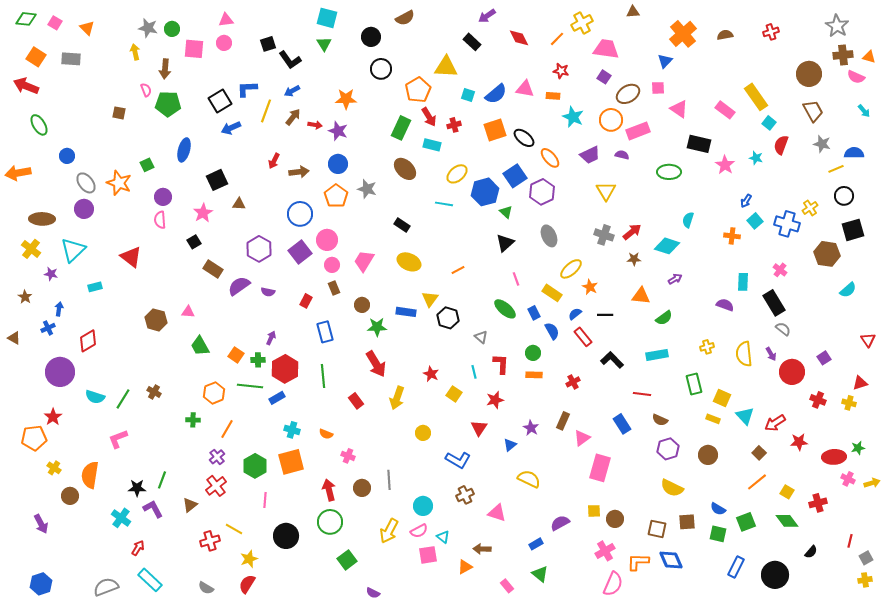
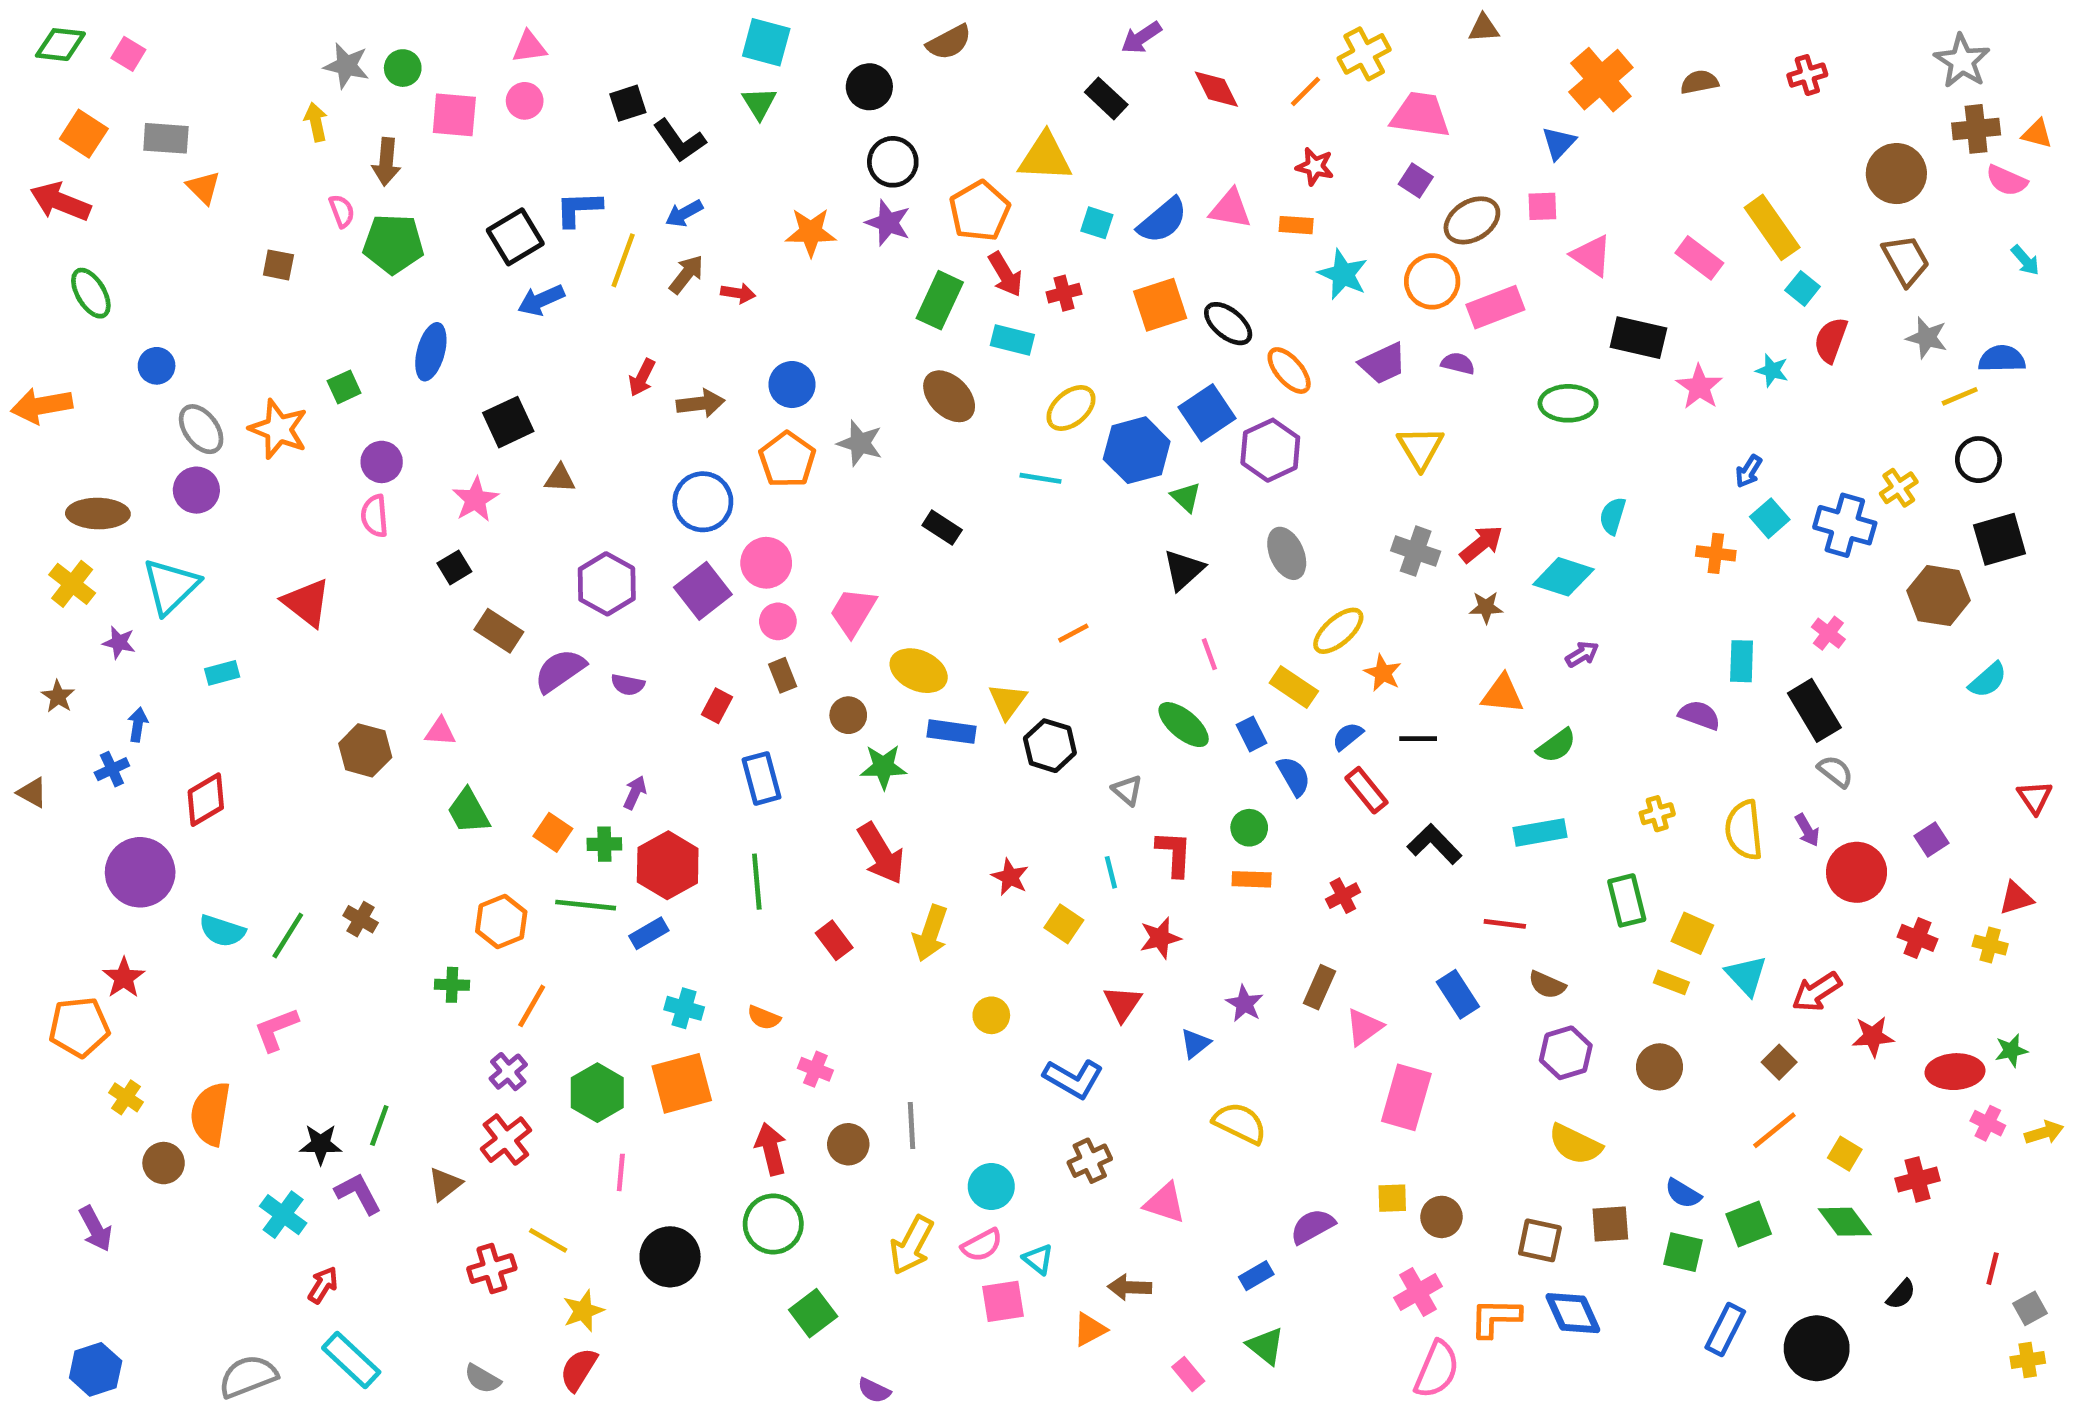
orange triangle: (87, 28) -> (203, 188), moved
purple star: (338, 131) -> (888, 223), moved
yellow ellipse: (409, 262) -> (919, 671), moved

